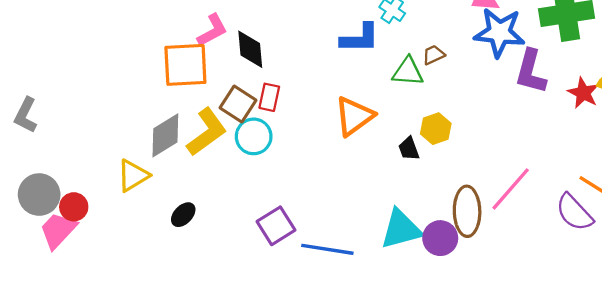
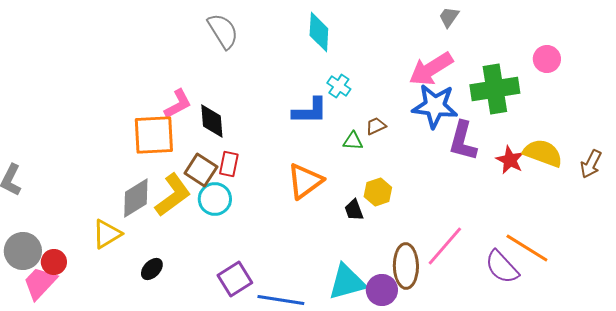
green triangle: (408, 72) -> (353, 141), size x0.7

